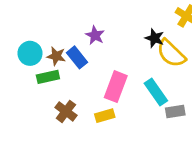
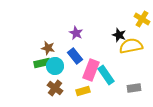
cyan circle: (30, 53) -> (55, 66), moved
yellow semicircle: (171, 53) -> (131, 46), turned 125
blue rectangle: (77, 57) -> (75, 56), moved
cyan rectangle: (156, 92) -> (106, 75), moved

